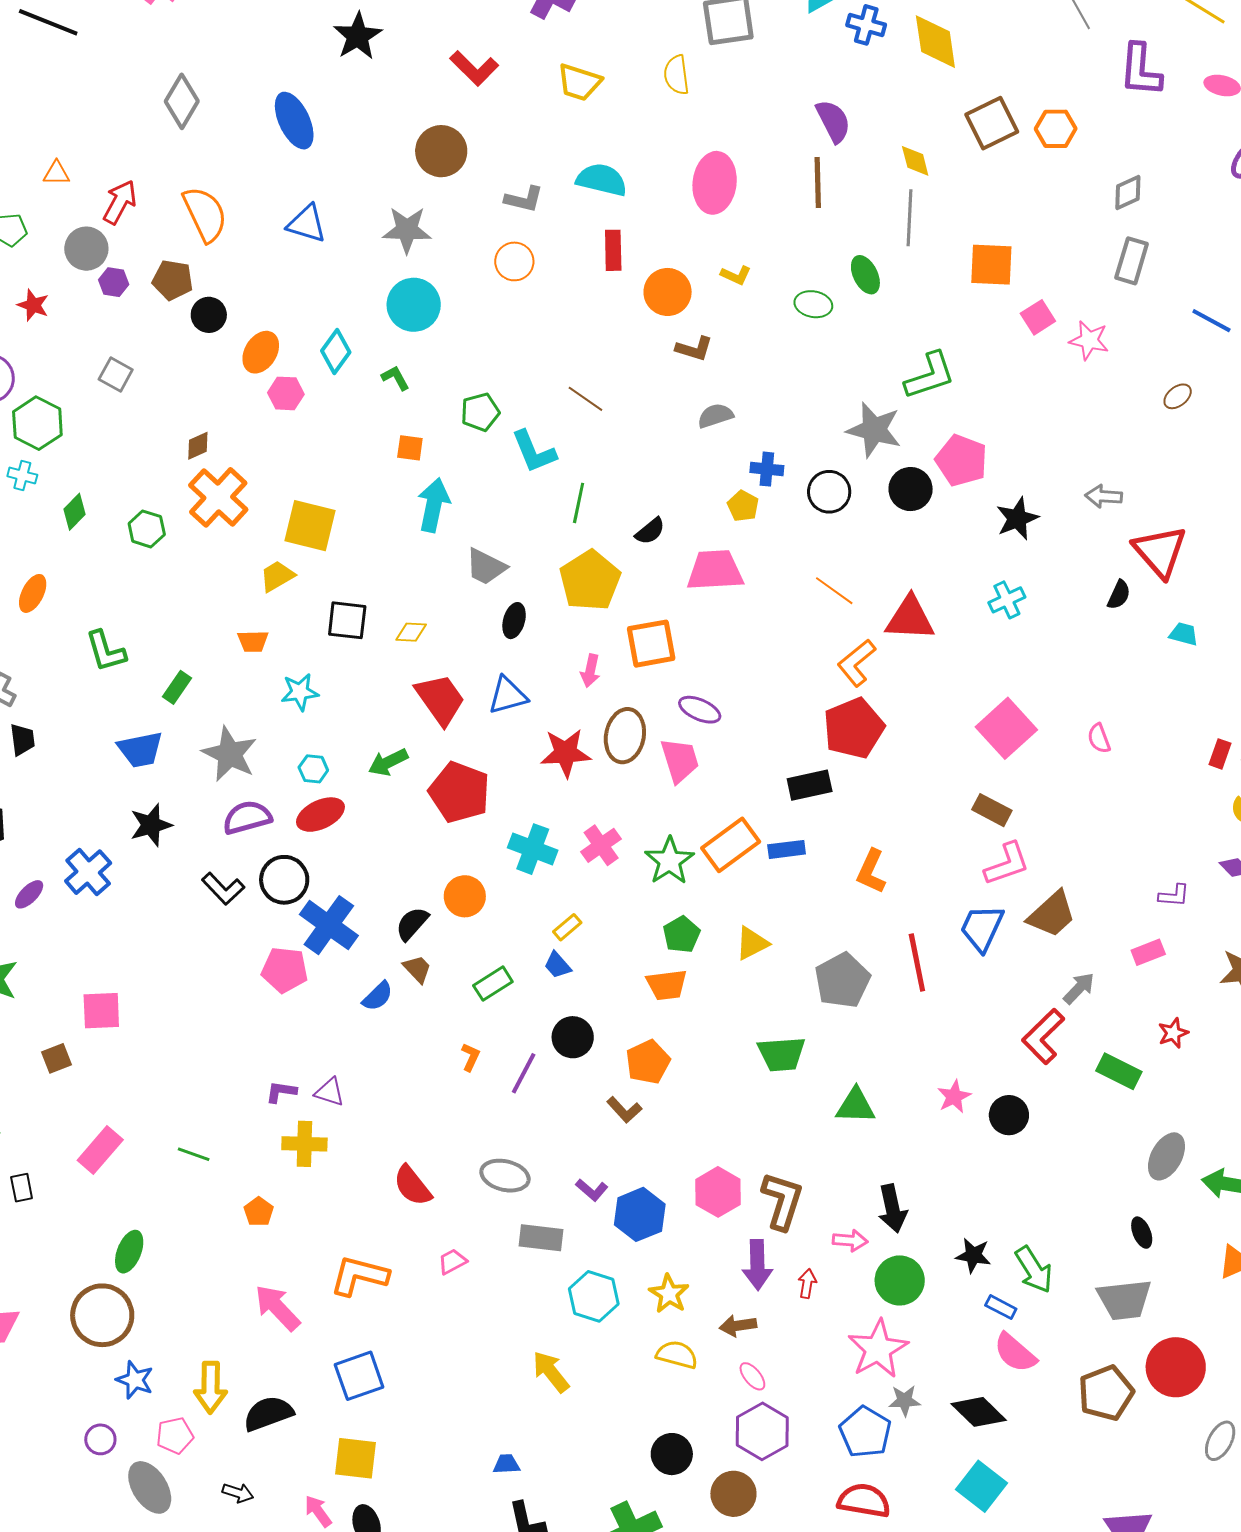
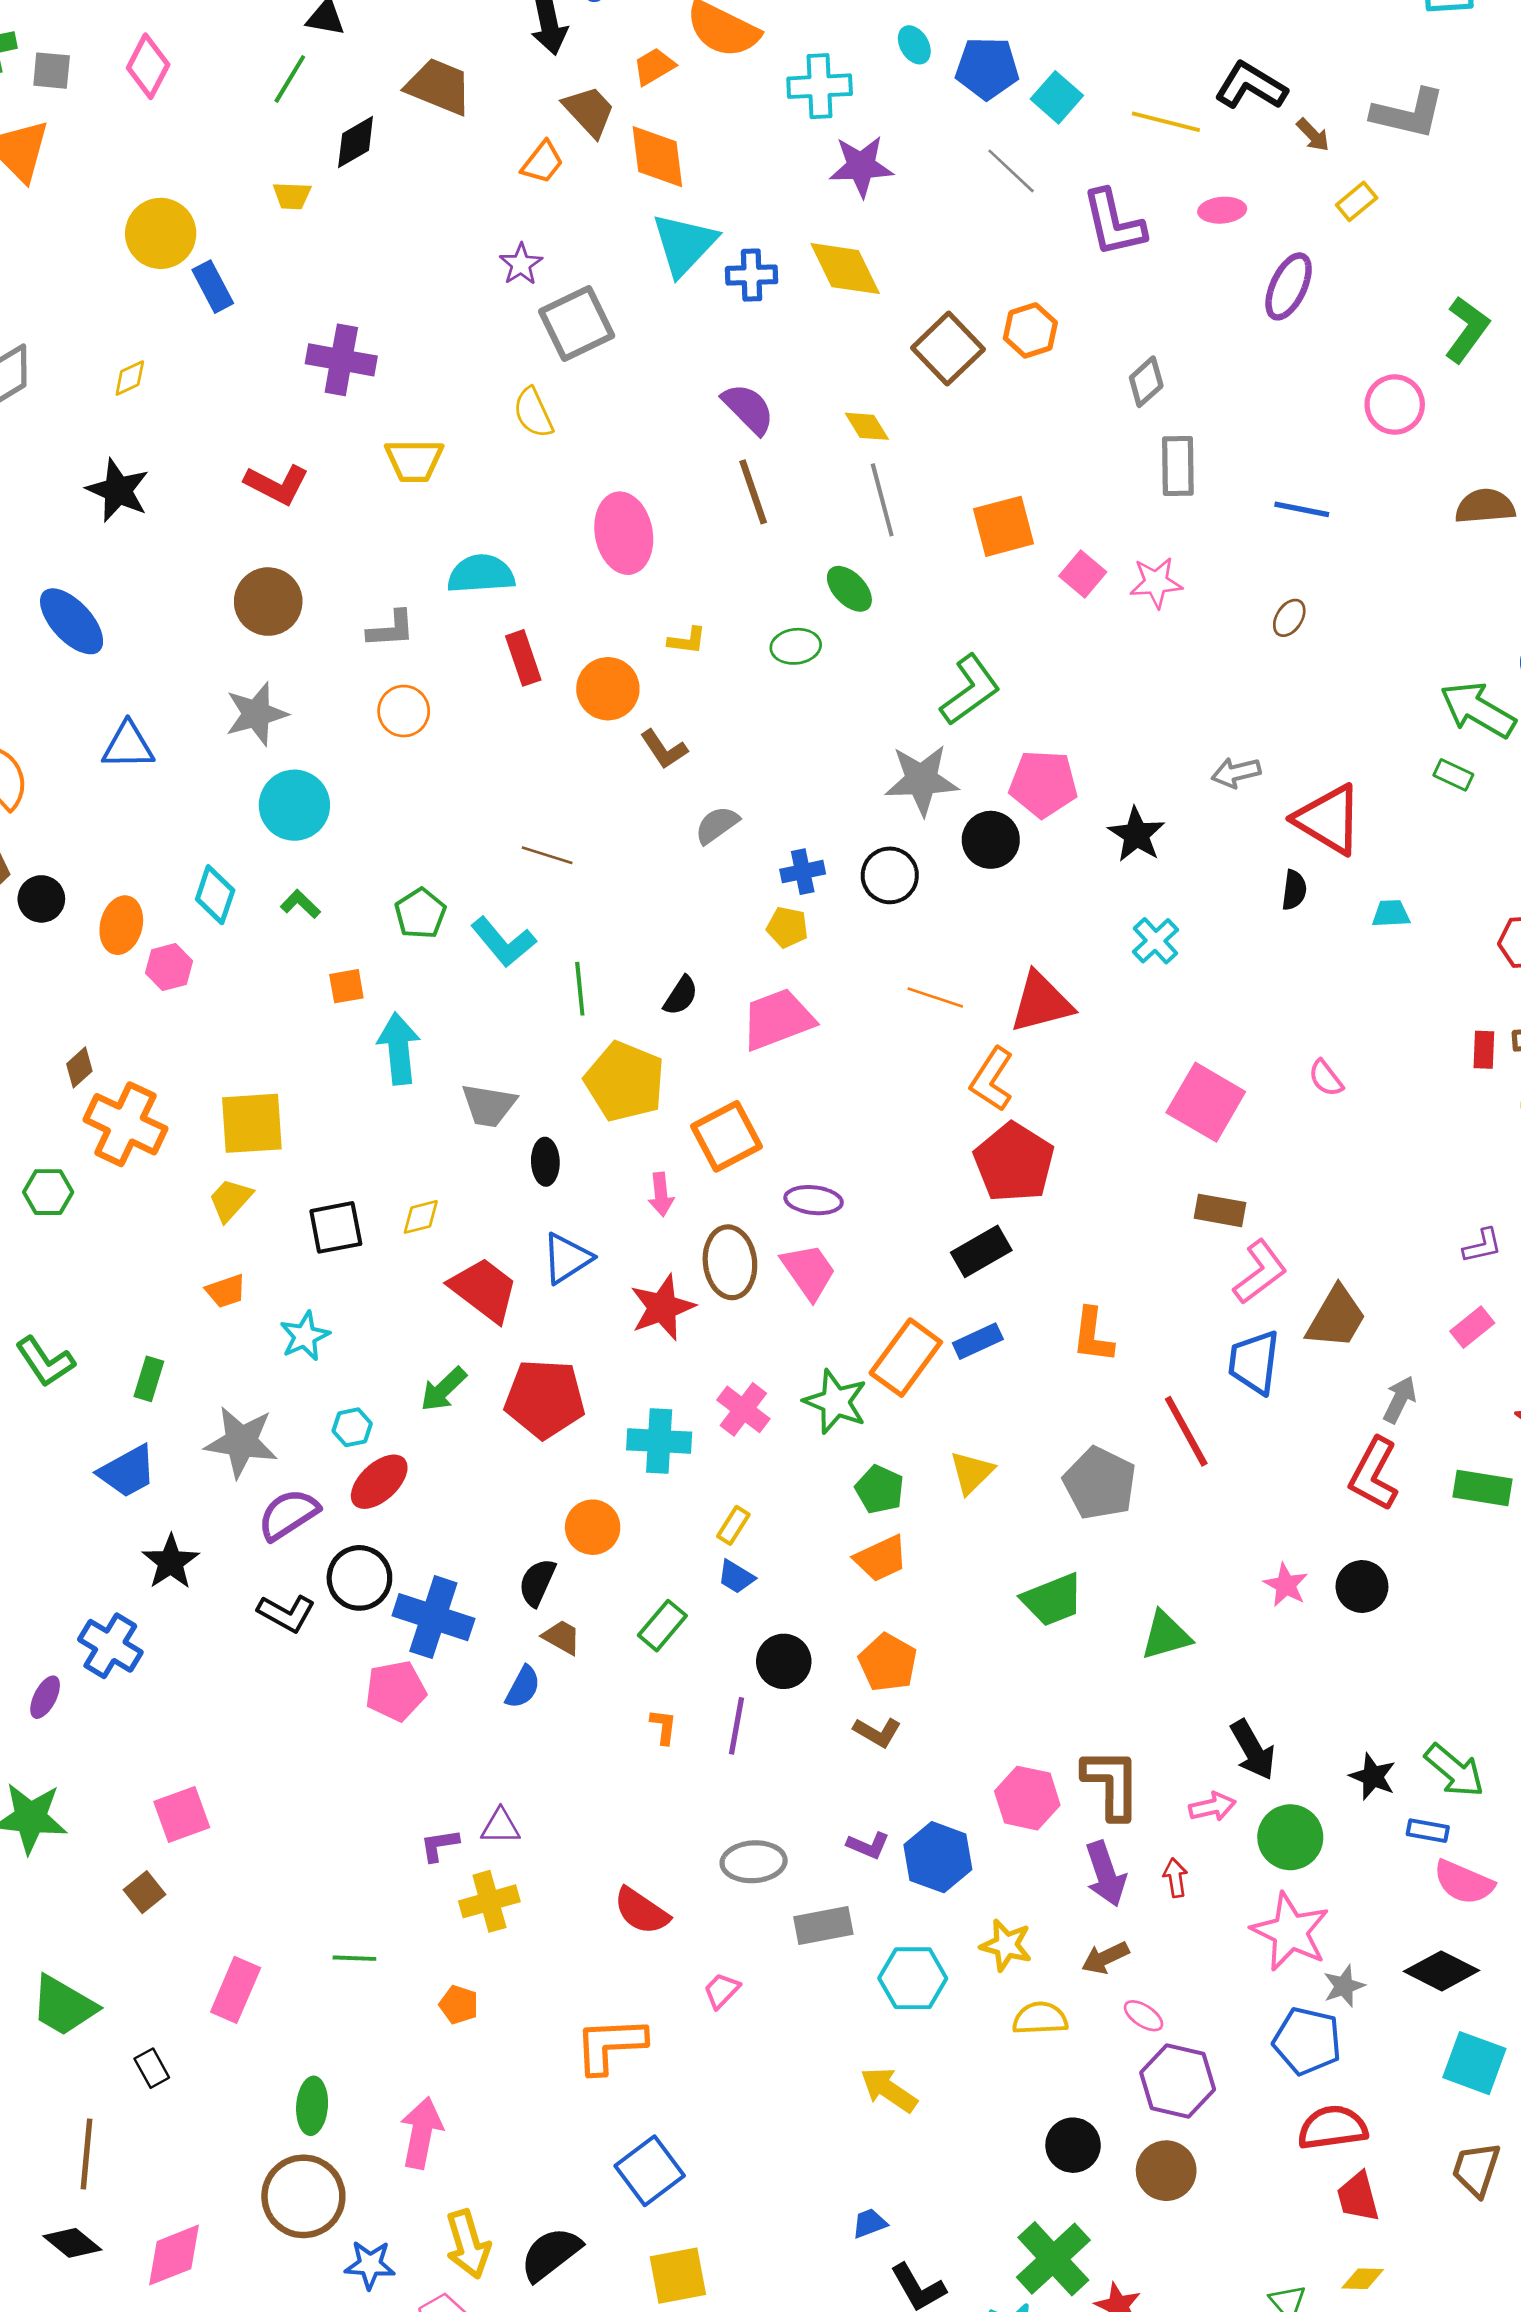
brown L-shape: (694, 349) -> (664, 749), turned 57
black star: (973, 1255) -> (1373, 1777), turned 30
pink arrow: (277, 1308) -> (421, 2133), moved, turned 72

